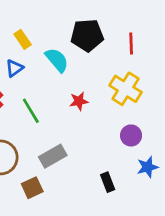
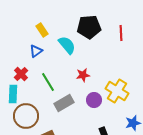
yellow cross: (126, 89) -> (117, 91), moved
purple circle: (131, 135) -> (94, 100), moved
gray rectangle: (53, 156) -> (64, 103), moved

